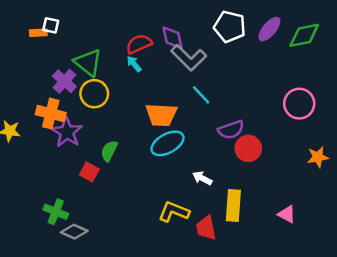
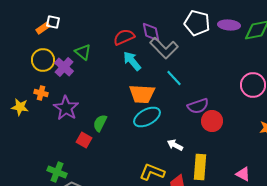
purple ellipse: (269, 29) -> (229, 25), turned 55
orange rectangle: (38, 33) -> (43, 28), turned -32
green triangle: (88, 63) -> (83, 52), size x0.7
cyan arrow: (134, 64) -> (132, 61), moved, size x1.5
yellow circle: (94, 94) -> (43, 60), moved
orange cross: (51, 114) -> (41, 93), moved, size x0.6

